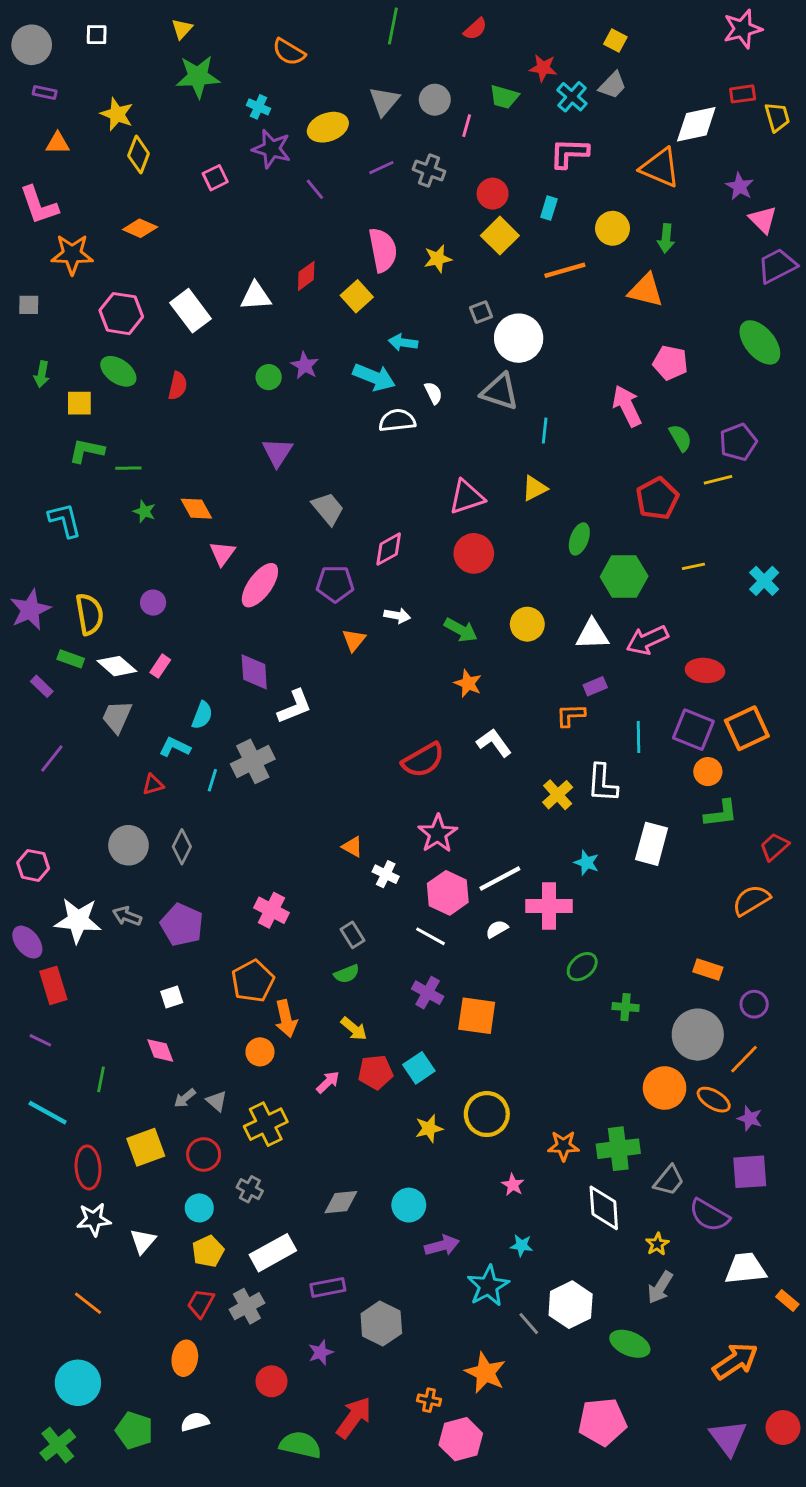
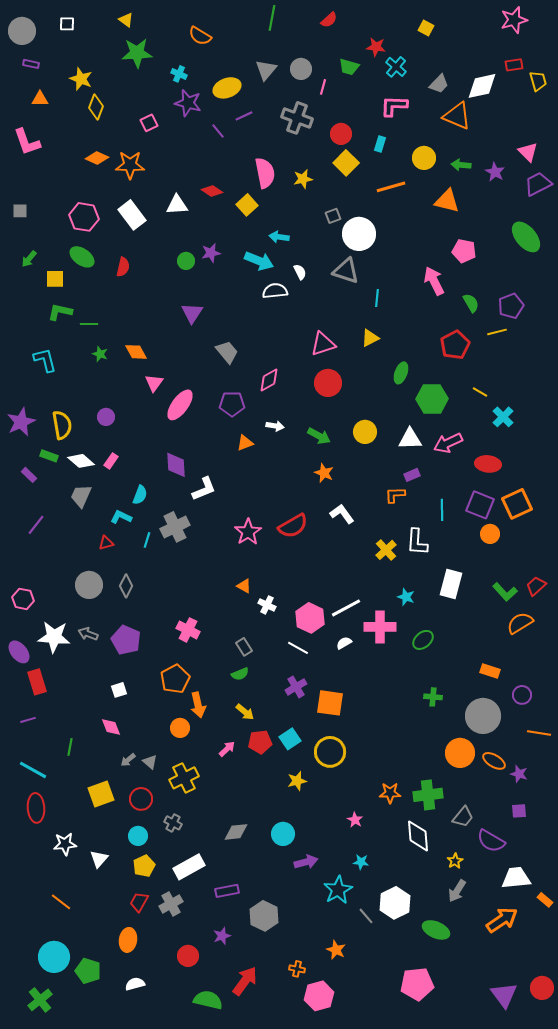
yellow triangle: (182, 29) -> (126, 20), turned -35
gray trapezoid: (613, 85) -> (439, 84), moved
purple line: (381, 168) -> (244, 116), moved
gray cross: (429, 170) -> (297, 118), size x1.4
purple star: (740, 186) -> (495, 172), moved
green arrow: (666, 238) -> (461, 165), turned 90
orange star: (72, 254) -> (130, 165), moved
red diamond: (306, 276) -> (212, 191), turned 70
purple star: (305, 366) -> (211, 253), turned 30
green arrow: (42, 374) -> (29, 259), turned 30
yellow line: (693, 566) -> (480, 392), turned 42
cyan cross: (764, 581) -> (503, 417), moved
orange triangle: (354, 640) -> (245, 443), turned 30
green L-shape: (721, 813) -> (505, 592), moved, turned 55
pink star: (438, 834) -> (248, 532), moved
green ellipse: (582, 967) -> (423, 640), moved
purple cross: (428, 993) -> (296, 687), turned 30
purple line: (40, 1040) -> (28, 720), turned -42
orange line: (744, 1059) -> (539, 733), moved, turned 55
yellow circle: (487, 1114) -> (330, 752), moved
red ellipse: (88, 1167) -> (36, 808), moved
purple square: (750, 1172) -> (519, 811), size x0.6
orange arrow: (735, 1361) -> (502, 920), moved
orange star: (485, 1373) -> (336, 950), size x0.7
green pentagon: (134, 1430) -> (88, 971), moved

